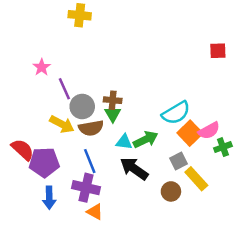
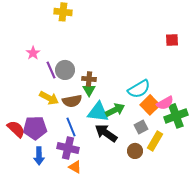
gray circle: (82, 107) -> (65, 70), moved
cyan triangle: (124, 142) -> (98, 112), size x1.6
green cross: (223, 147) -> (176, 116), size x1.6
red semicircle: (23, 150) -> (16, 129), moved
yellow rectangle: (196, 179) -> (155, 141), turned 72

